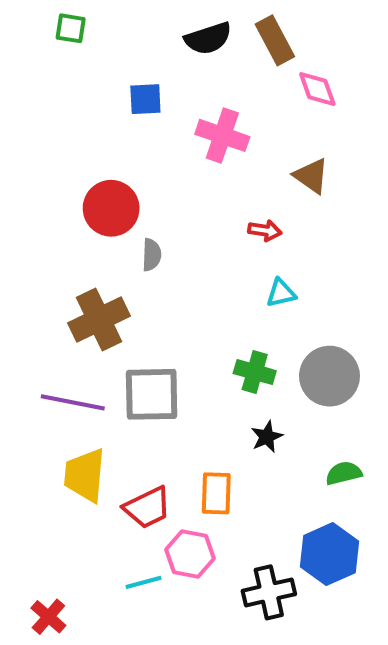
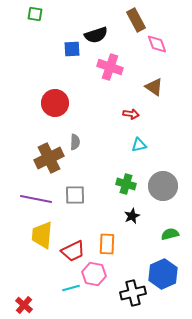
black semicircle: (208, 38) -> (96, 35), moved
gray semicircle: (152, 255) -> (75, 142), moved
gray square: (152, 394) -> (75, 195), size x0.7

